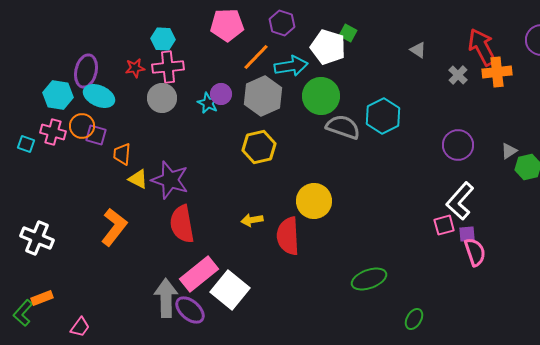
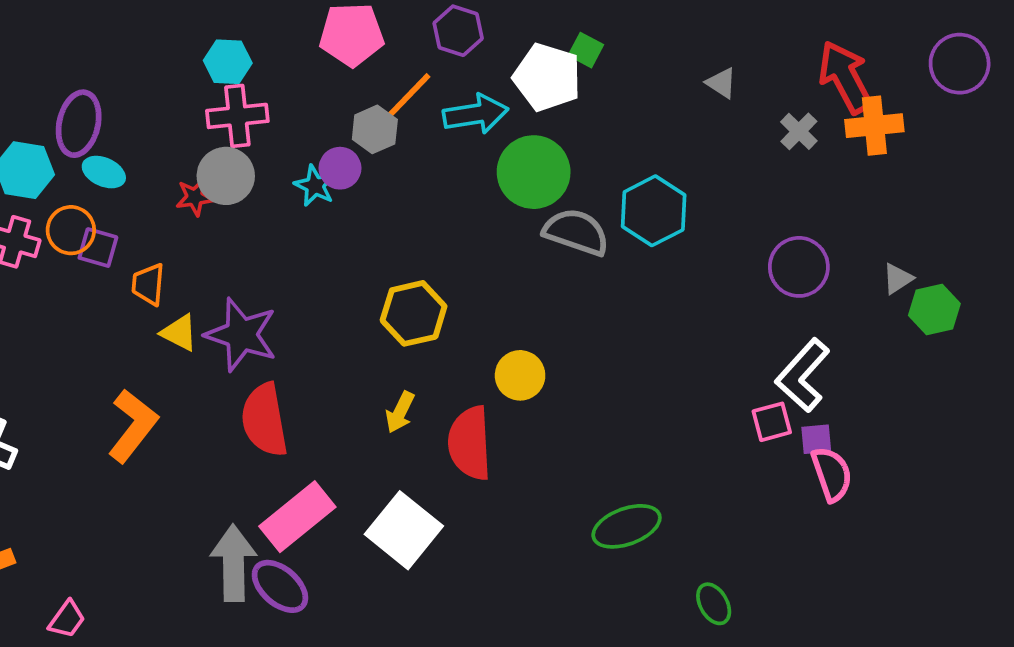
red star: (135, 68) -> (195, 197), moved
cyan ellipse: (99, 96) -> (104, 172), size x0.7
gray hexagon: (263, 96) -> (375, 129), moved, size x0.6
yellow hexagon: (259, 147) -> (414, 313), moved
yellow circle: (314, 201) -> (520, 375), size x0.7
yellow arrow: (252, 220) -> (400, 412), turned -55
white square: (230, 290) -> (404, 530), moved
green ellipse: (414, 319) -> (714, 604), turned -60

